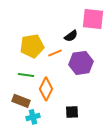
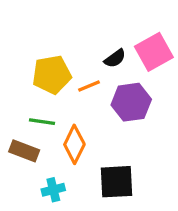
pink square: (93, 19) -> (154, 52), moved, turned -35
brown rectangle: (21, 101) -> (24, 151), moved
black square: (72, 112) -> (117, 182), size x1.6

